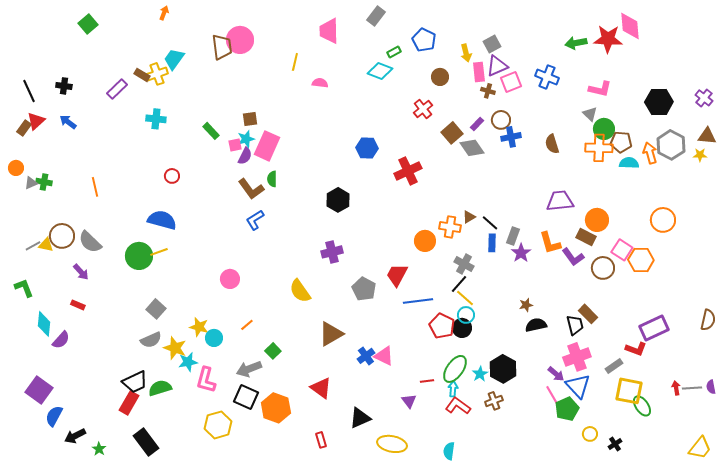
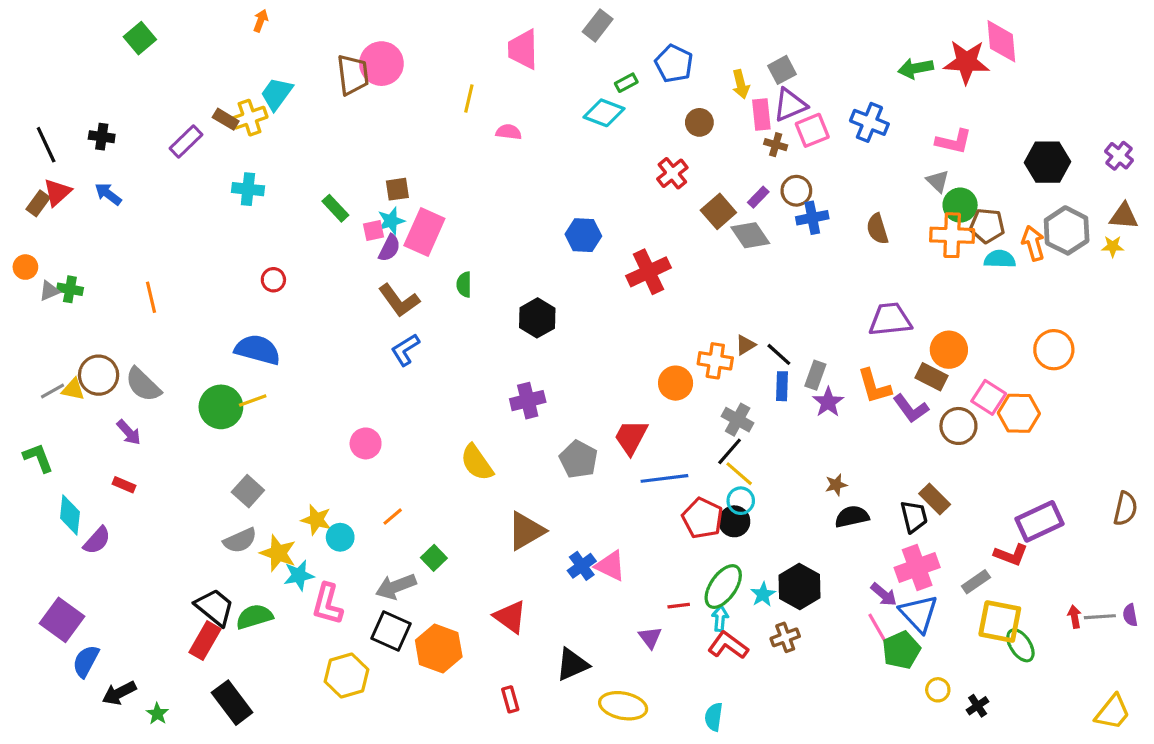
green semicircle: (272, 179) -> (464, 285), moved
black trapezoid: (135, 382) -> (215, 607), turned -116

